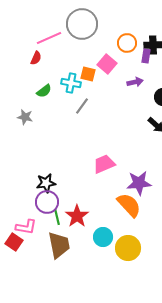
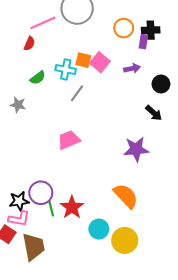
pink square: (107, 64) -> (100, 62), moved
pink trapezoid: (104, 164) -> (69, 140), moved
black star: (46, 183) -> (19, 201), moved
purple star: (139, 183) -> (136, 149), moved
brown trapezoid: (59, 245) -> (34, 247), moved

